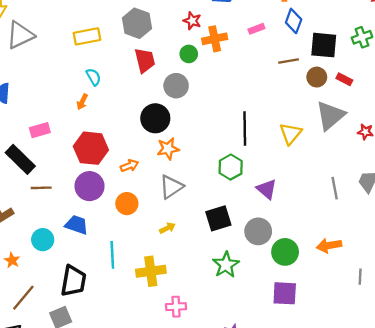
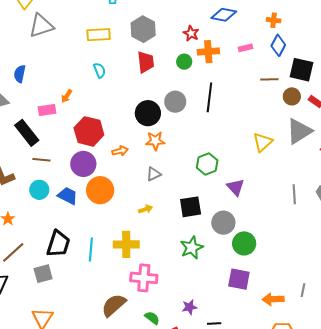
gray circle: (176, 86) -> (175, 102), moved
orange arrow: (82, 102) -> (67, 96), moved
black line: (245, 128) -> (209, 97), moved
gray triangle: (171, 187) -> (154, 174), size x0.7
orange circle: (127, 204) -> (100, 190), moved, size x1.4
cyan circle: (43, 240) -> (39, 190), moved
orange arrow: (329, 246) -> (273, 299), moved
cyan line: (112, 255) -> (91, 249), moved
gray line: (360, 277) -> (303, 290), moved
pink cross: (176, 307) -> (144, 278), size x1.5

